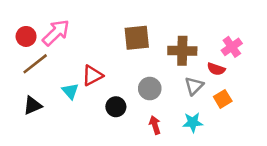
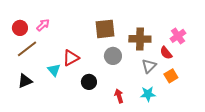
pink arrow: (56, 33) -> (43, 25), size x0.6
red semicircle: (216, 69) -> (166, 53), turned 32
gray circle: (150, 89) -> (113, 56), moved

